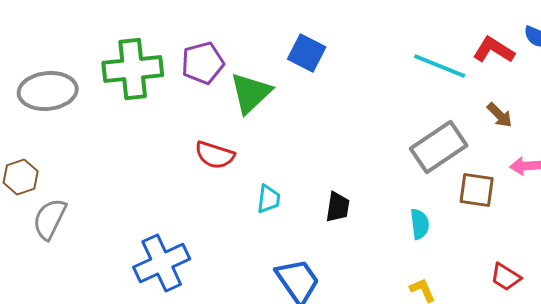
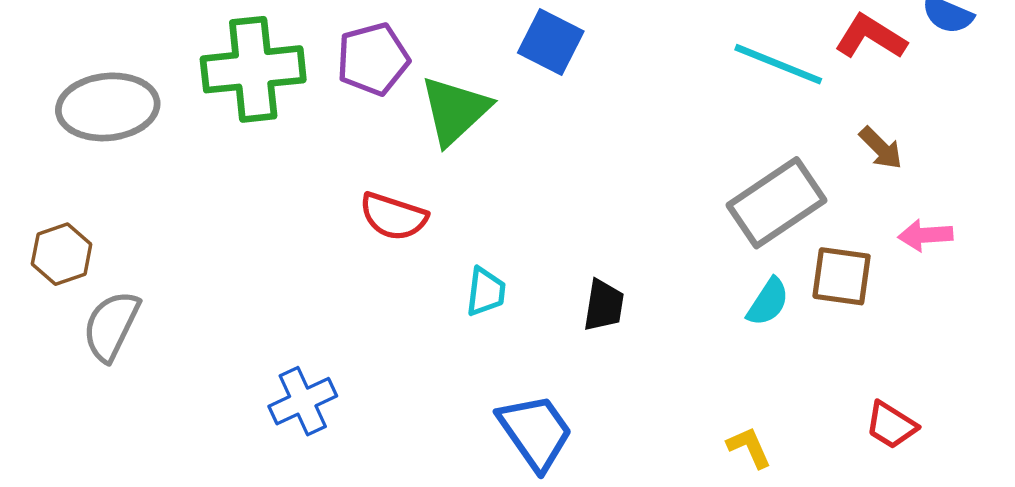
cyan semicircle: (420, 224) -> (768, 302), moved, turned 40
blue cross: (162, 263) -> (303, 401), size x0.7

